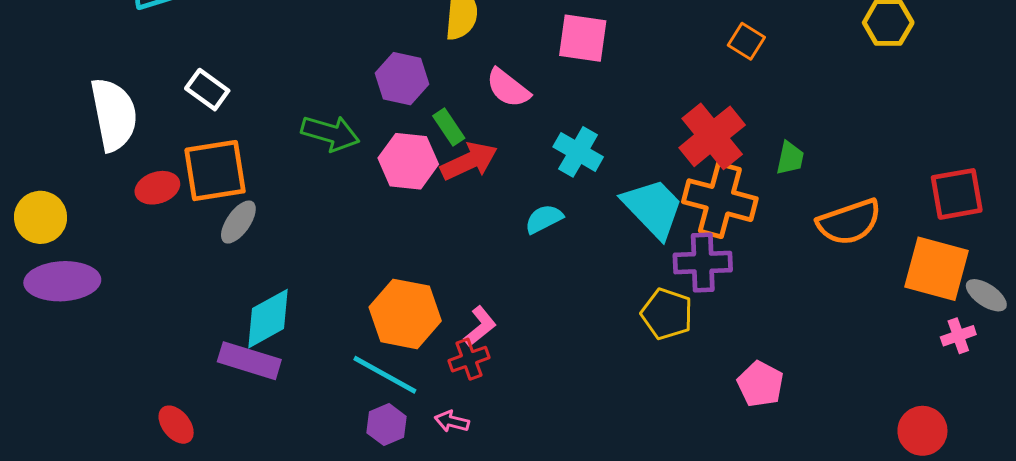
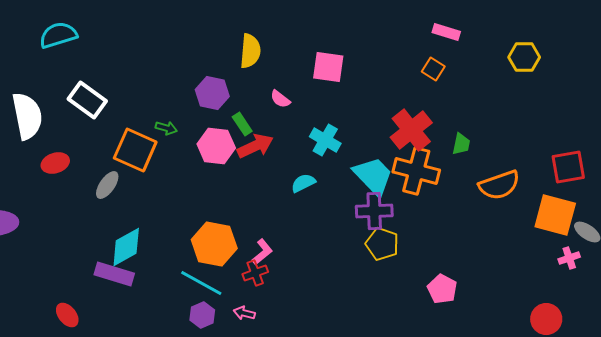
pink semicircle: (508, 88) -> (280, 99), size x0.7
white rectangle: (207, 90) -> (87, 100), size x1.4
green arrow: (330, 133) -> (166, 128), size x0.6
orange square: (215, 171) -> (135, 150), moved, turned 33
purple cross: (703, 263) -> (374, 211), moved

